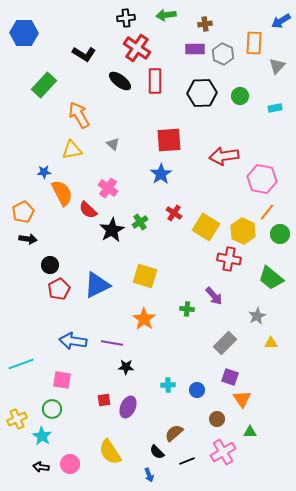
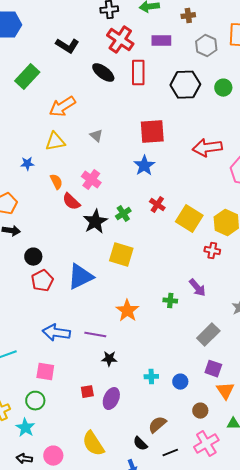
purple rectangle: (195, 49) -> (161, 41), moved
orange arrow: (79, 115) -> (62, 107), turned -92
orange semicircle: (62, 193) -> (56, 182), moved, size x0.6
red cross: (229, 259) -> (212, 251), size x0.7
yellow square: (145, 276) -> (121, 255), moved

